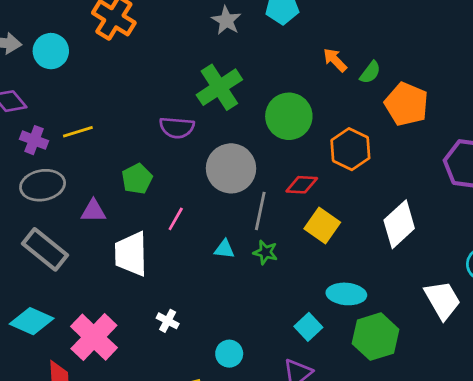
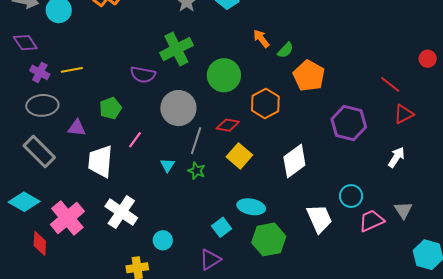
cyan triangle: (224, 249) -> (167, 165), turned 49
white cross: (168, 321) -> (121, 212), size x2.0

